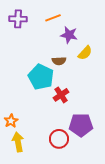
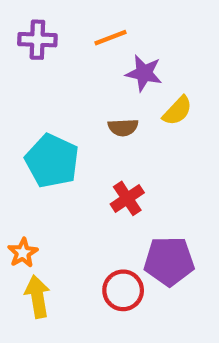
cyan pentagon: (41, 77) -> (52, 161), moved

